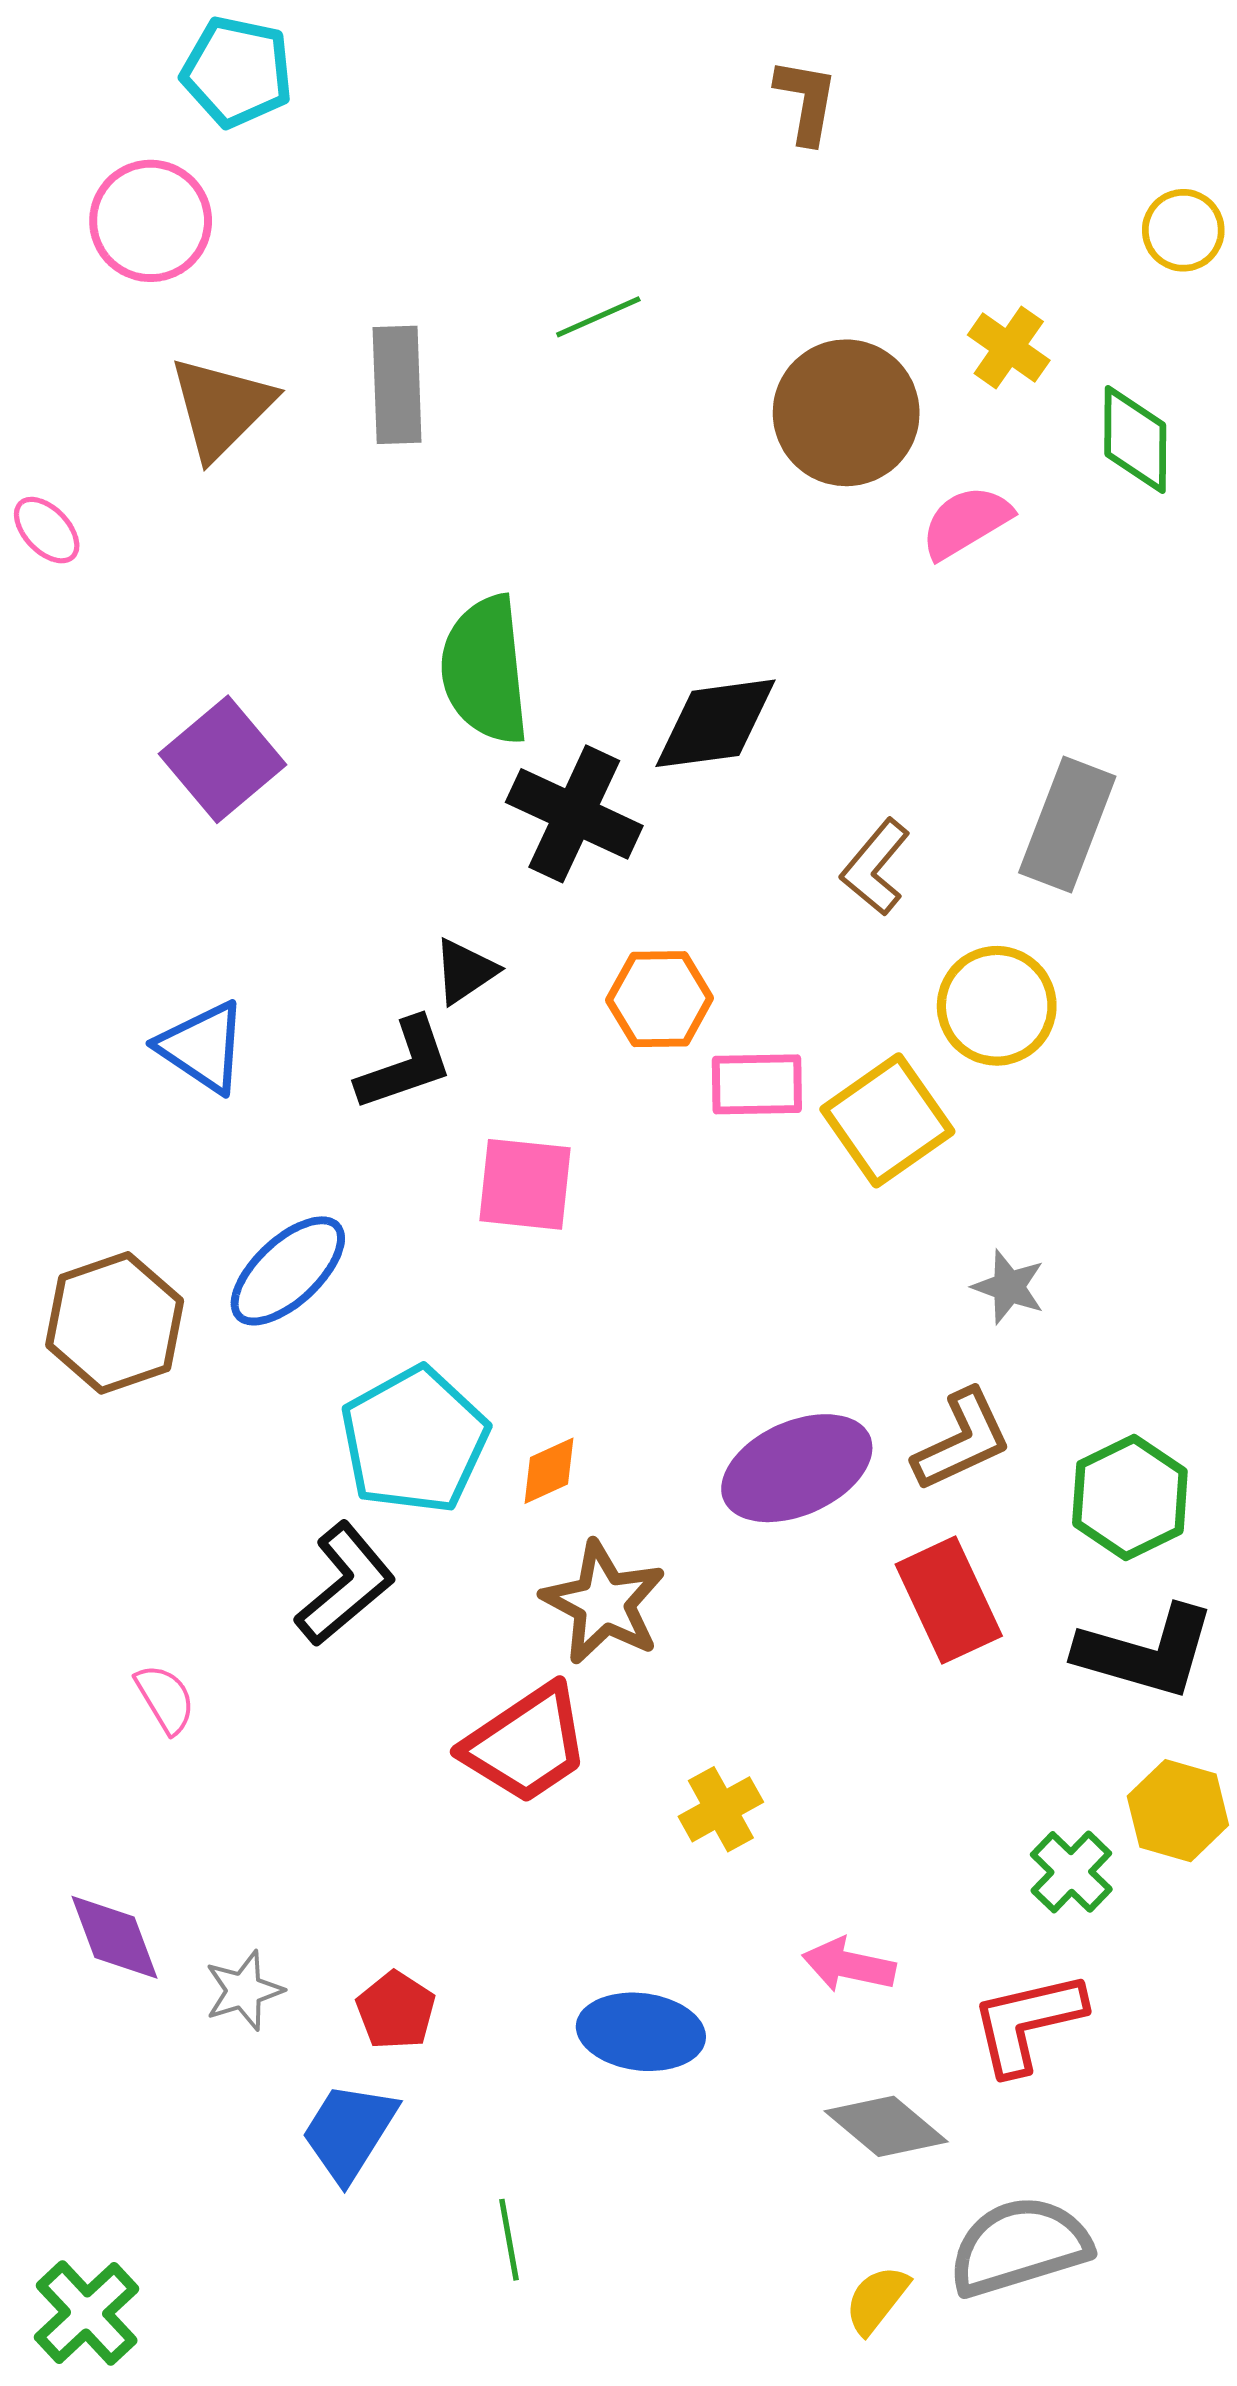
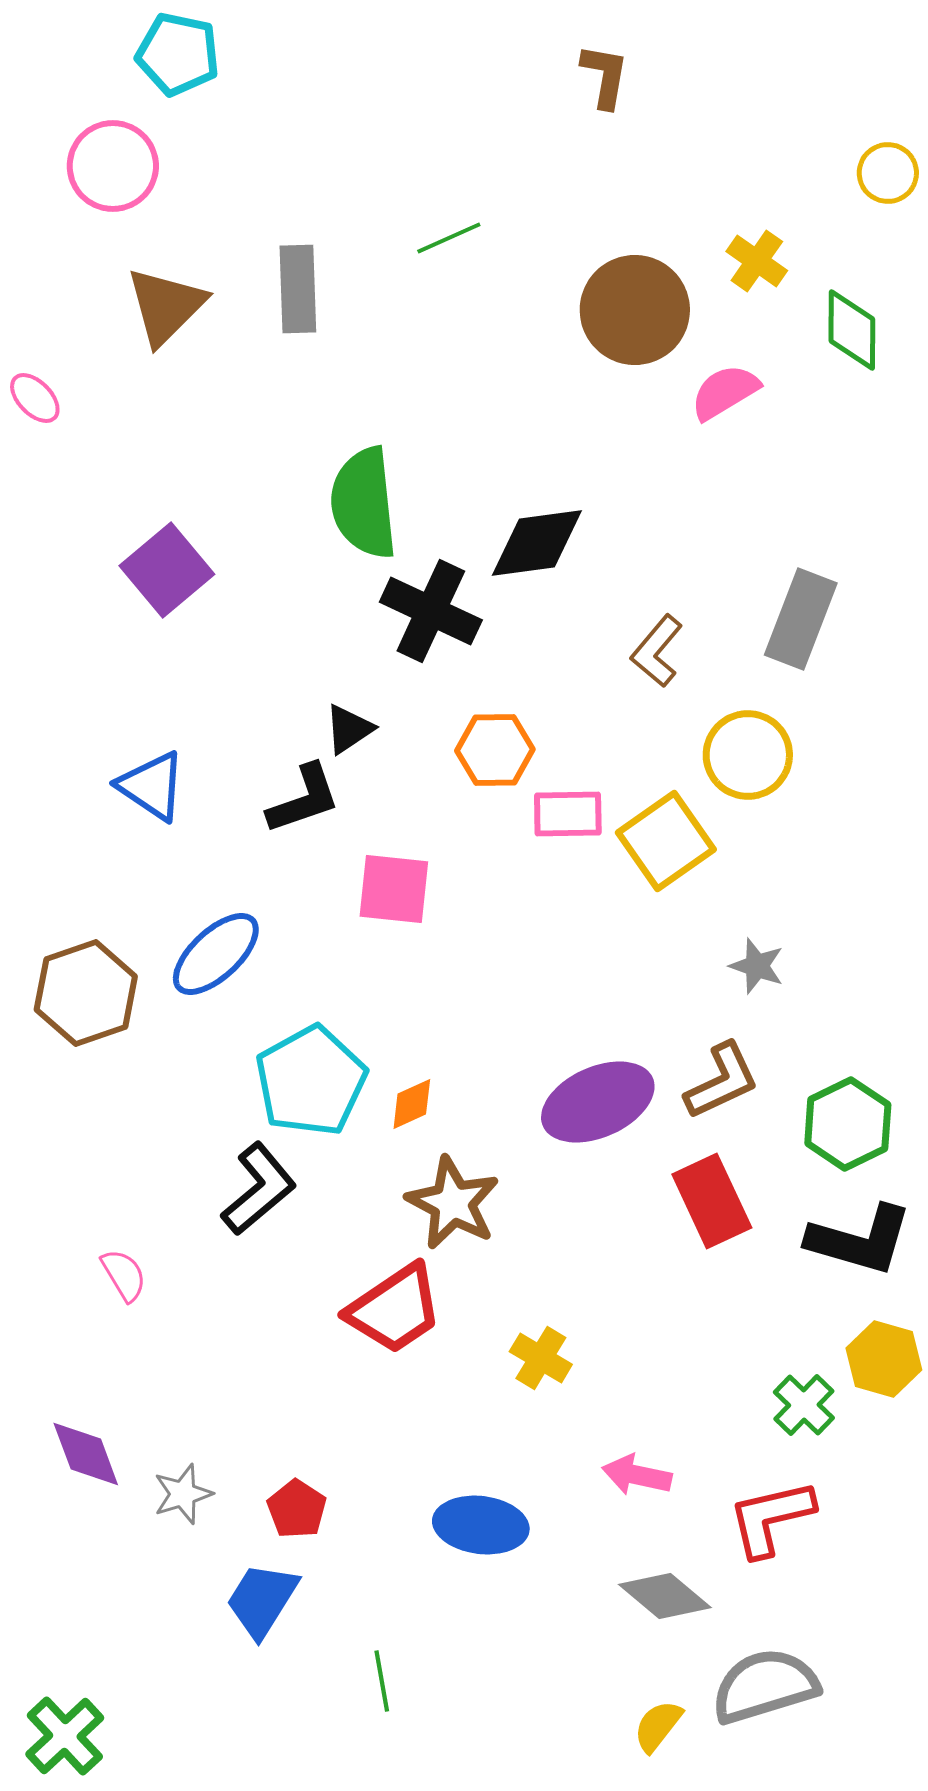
yellow cross: (721, 1809) -> (541, 1358), turned -30

